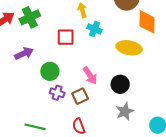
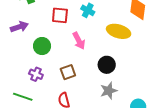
pink arrow: (90, 76) -> (79, 41), moved
purple cross: (57, 93) -> (36, 74), moved

